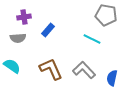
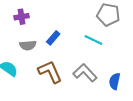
blue rectangle: (48, 30) -> (53, 38), moved
gray semicircle: (18, 38) -> (28, 45), moved

